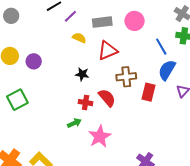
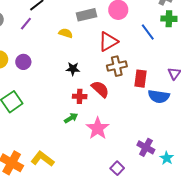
purple line: (70, 16) -> (26, 24), moved
red triangle: (108, 51) -> (108, 42), moved
blue semicircle: (167, 70) -> (159, 96), moved, turned -105

